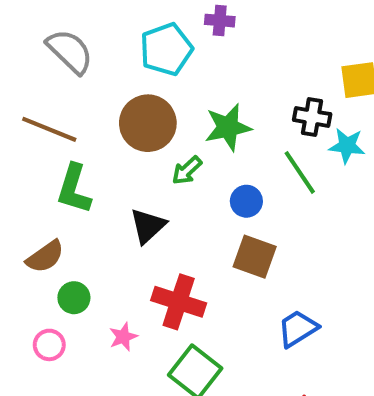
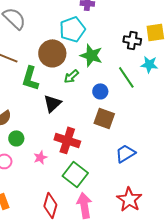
cyan pentagon: (166, 49) -> (72, 29), moved
black cross: (312, 117) -> (132, 40), moved
green star: (228, 127) -> (91, 55), turned 30
green L-shape: (74, 189) -> (30, 78), moved

